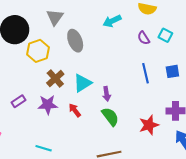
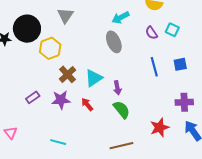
gray ellipse: (75, 41) -> (114, 42), moved
red star: (149, 125) -> (160, 128), moved

